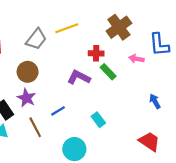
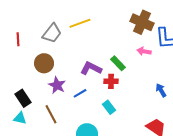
brown cross: (119, 27) -> (142, 22), moved, turned -30
red cross: (96, 53) -> (111, 81), moved
purple star: (26, 98) -> (57, 85), moved
blue line: (58, 111) -> (80, 93), moved

